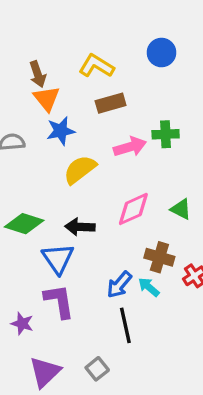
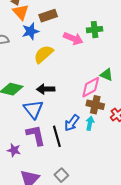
brown rectangle: (111, 103) -> (48, 16), moved
pink arrow: (130, 147) -> (73, 38), turned 42
pink diamond: (133, 209) -> (91, 87), moved
cyan arrow: (149, 287) -> (90, 123), turned 64
black line: (125, 325) -> (57, 136), moved

